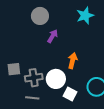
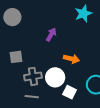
gray circle: (40, 16) -> (12, 17), moved
orange arrow: (72, 61) -> (71, 59), turned 91
gray square: (14, 69) -> (16, 57), moved

